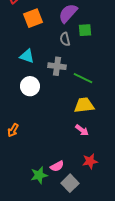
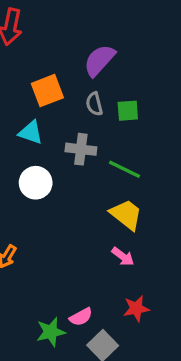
orange square: (33, 18) -> (47, 91), moved
green square: (85, 30) -> (128, 111), moved
yellow trapezoid: (84, 105) -> (126, 215), turned 45

